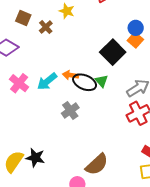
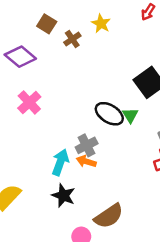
orange arrow: (70, 75) -> (86, 161), moved
cyan arrow: (47, 81) -> (60, 162), moved, turned 140
black star: (35, 158) -> (63, 196), moved

